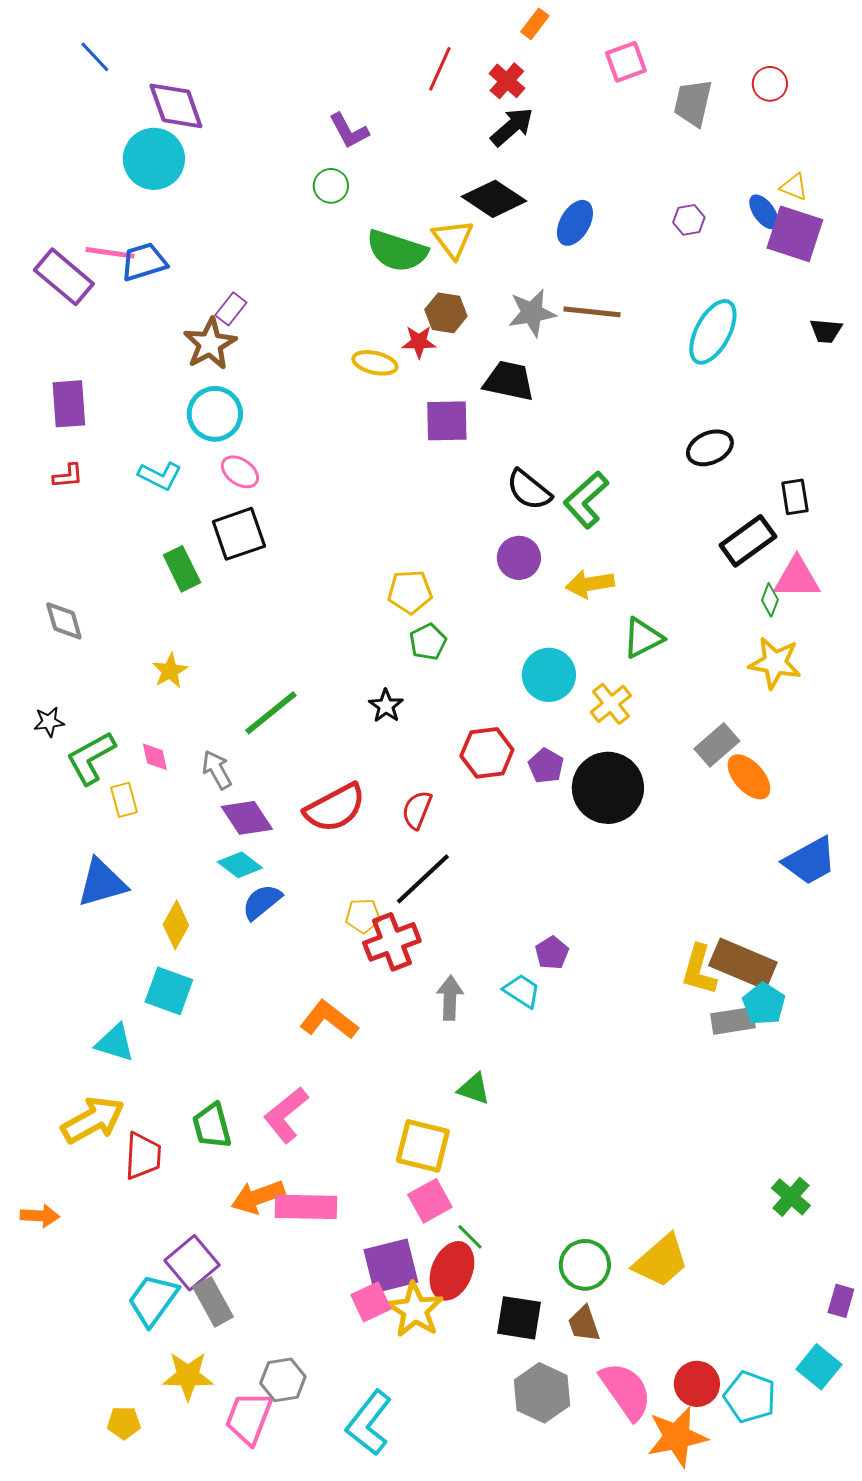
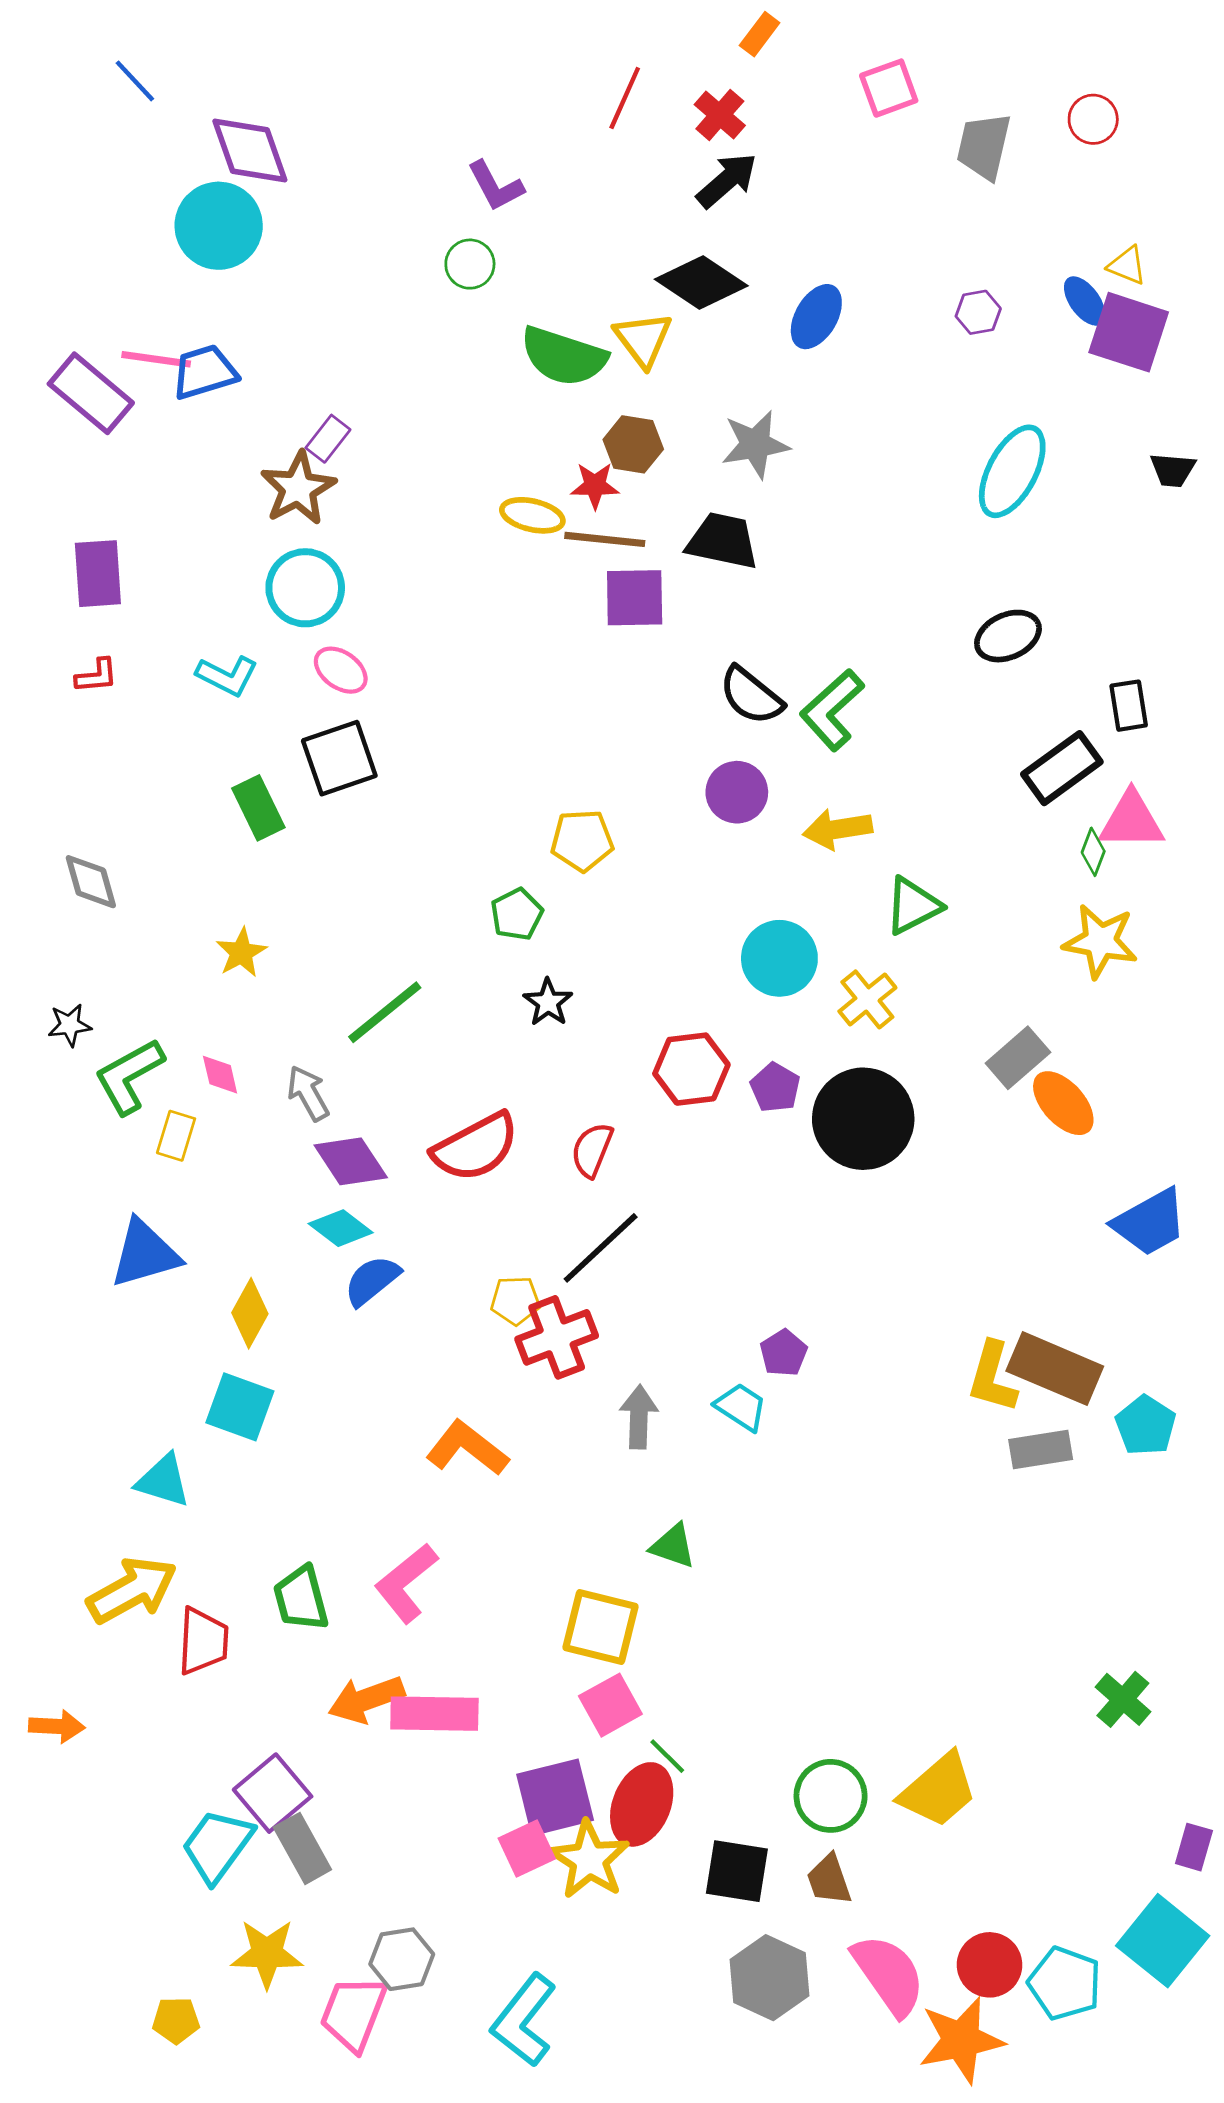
brown line: (592, 312) -> (605, 539), moved
green pentagon: (428, 642) -> (517, 914), moved
yellow rectangle: (124, 800) -> (176, 1136), turned 32
cyan pentagon: (764, 1004) -> (1146, 1425), moved
cyan square: (819, 1367) -> (1163, 1941), size x1.4

